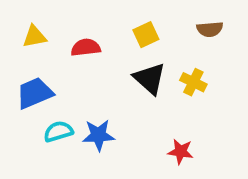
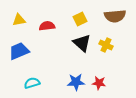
brown semicircle: (210, 29) -> (115, 16), size x1.5
cyan semicircle: (58, 131) -> (32, 83), moved
blue star: (98, 135) -> (76, 82), moved

